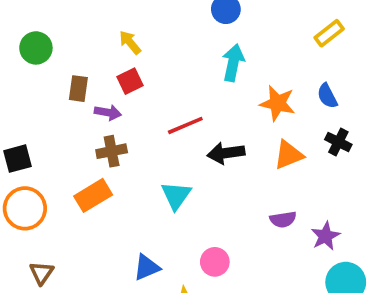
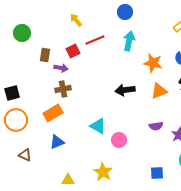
yellow arrow: (130, 42) -> (76, 20), moved
red line: (185, 125) -> (95, 40), moved
cyan triangle: (176, 195) -> (98, 126), moved, turned -36
pink circle: (215, 262) -> (119, 140), moved
blue triangle: (147, 267) -> (57, 142), moved
brown triangle: (41, 273) -> (25, 155), turned -40

